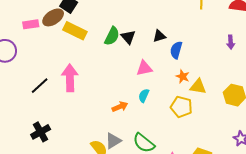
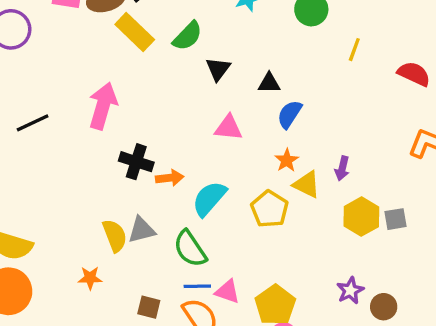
green semicircle: (112, 36) -> (188, 36), moved
purple arrow: (231, 42) -> (342, 168), moved
black line: (40, 86) -> (33, 123), moved
cyan semicircle: (144, 96) -> (209, 199), moved, size x1.6
black cross: (41, 132) -> (136, 162), moved, turned 30

